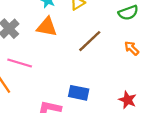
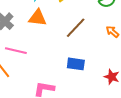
blue rectangle: (79, 93) -> (76, 64), moved

